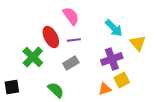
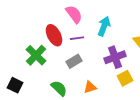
cyan arrow: (114, 28) -> (104, 26), moved, turned -114
black square: (12, 87) -> (15, 85), turned 35
orange triangle: (105, 89) -> (90, 87), moved

